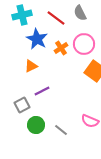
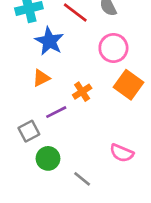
orange cross: (61, 48) -> (82, 92), moved
gray line: (61, 130) -> (82, 179), moved

